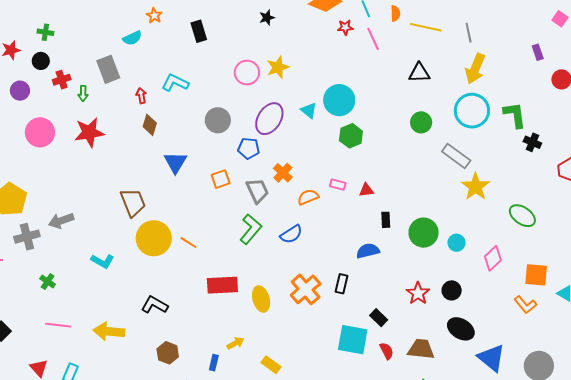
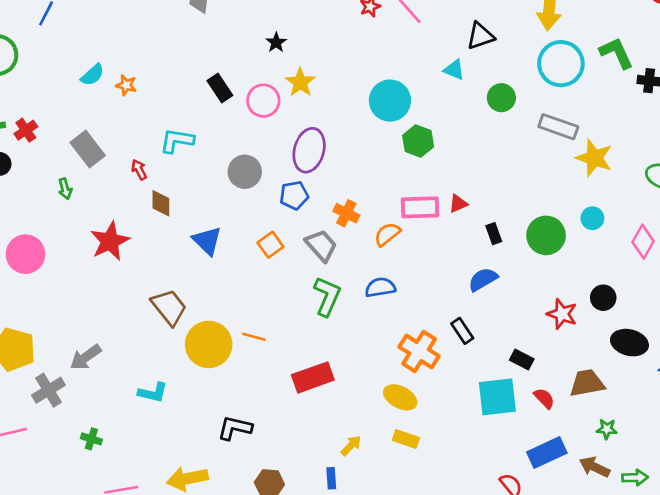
orange star: (154, 16) -> (126, 85), moved
black star: (267, 18) -> (276, 42), moved
black rectangle: (199, 31) -> (220, 88), moved
cyan semicircle: (132, 38) -> (92, 75), moved
red cross: (62, 80) -> (26, 130), moved
cyan triangle: (309, 110) -> (454, 70), moved
red star: (89, 132) -> (110, 241), moved
pink rectangle: (338, 185) -> (420, 207), size x1.8
blue semicircle: (291, 234) -> (380, 287), turned -140
cyan circle: (456, 243) -> (592, 218), moved
black rectangle: (342, 284) -> (462, 331), turned -30
yellow ellipse: (261, 299) -> (400, 397), moved, turned -30
yellow rectangle: (271, 365) -> (406, 439), moved

